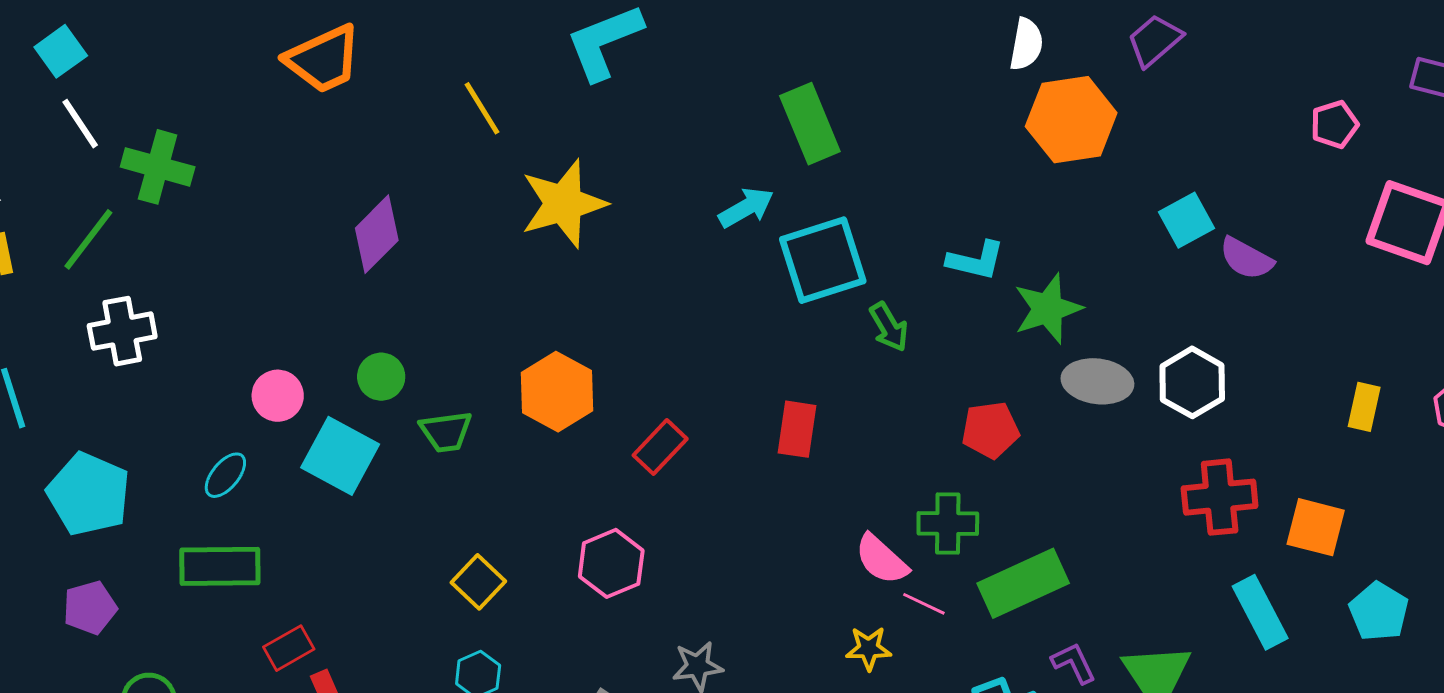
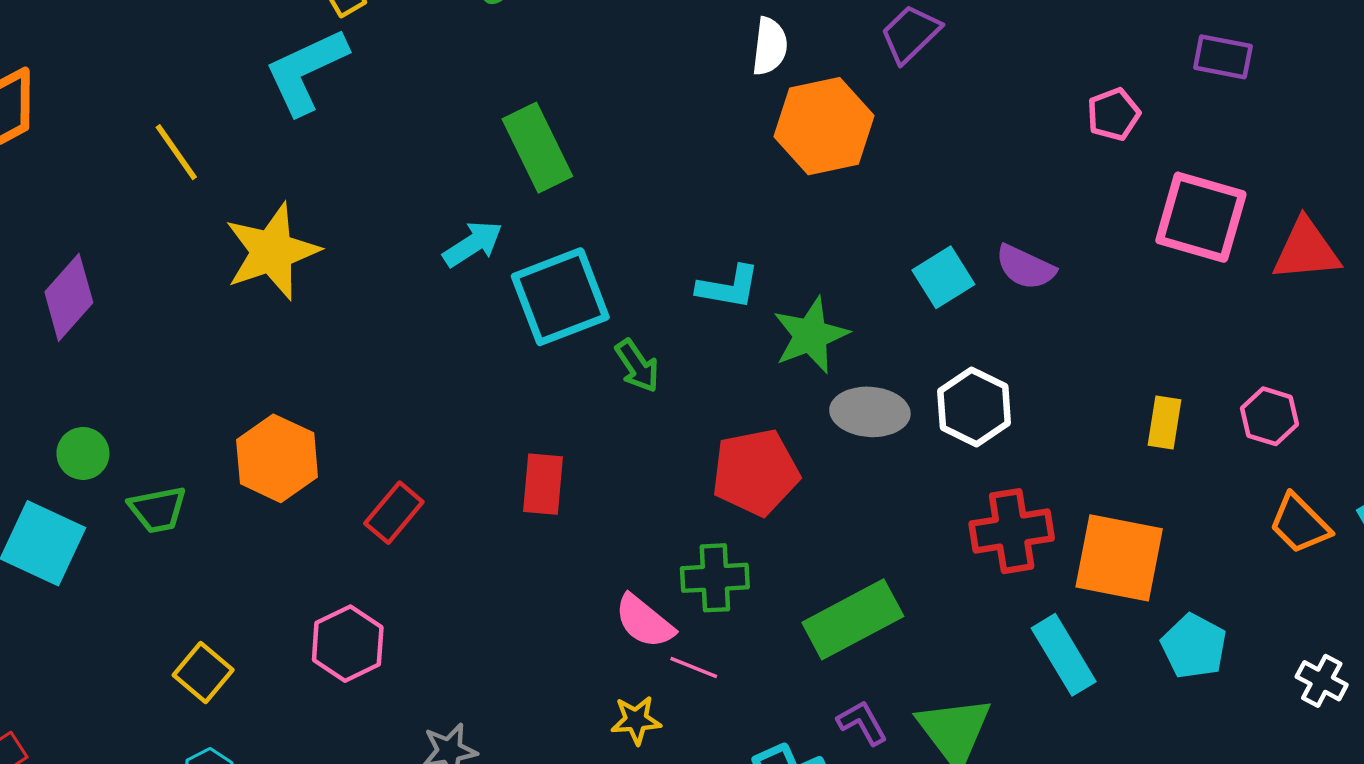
cyan square: (1187, 220) -> (943, 277), moved
red pentagon: (990, 430) -> (755, 472), size x1.4
orange square: (1316, 527) -> (1119, 558), size x1.4
green rectangle: (1023, 583) -> (853, 619), moved

